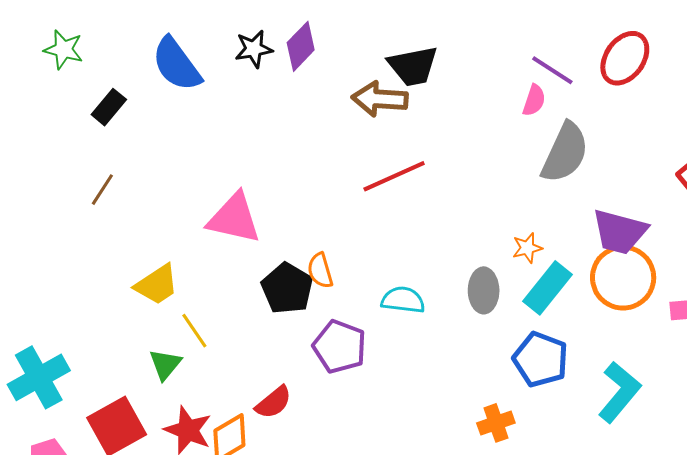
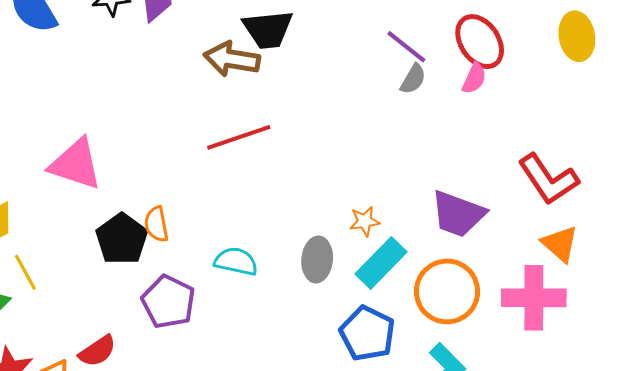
red ellipse: (625, 58) -> (480, 42), turned -74
pink semicircle: (534, 100) -> (474, 78), moved
gray semicircle: (565, 153) -> (413, 79), moved, size x0.5
orange circle: (623, 278) -> (447, 291), moved

